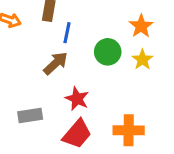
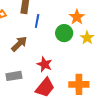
orange star: (141, 26) -> (77, 17), moved
brown arrow: (56, 63) -> (19, 44), moved

